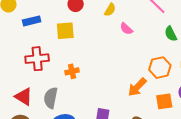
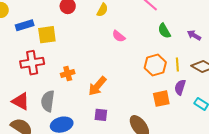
pink semicircle: (126, 29) -> (119, 36), moved
yellow square: (65, 31) -> (47, 35), moved
orange arrow: (137, 87) -> (97, 86), moved

